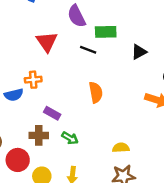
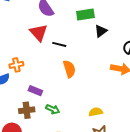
green rectangle: (106, 32) -> (85, 14), moved
red triangle: (47, 42) -> (39, 33), moved
black line: (88, 50) -> (59, 44), moved

